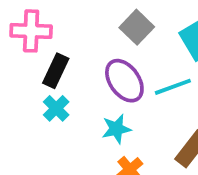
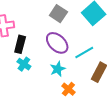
cyan line: (173, 87) -> (84, 52), moved

